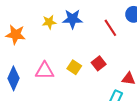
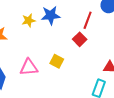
red line: (110, 28) -> (88, 20), turned 60
red square: (99, 63) -> (80, 39), moved

